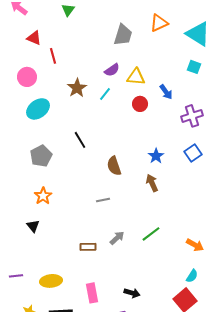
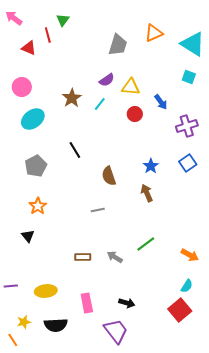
red line: (53, 56) -> (48, 35), moved
gray arrow: (117, 238) -> (115, 257), moved, turned -105

